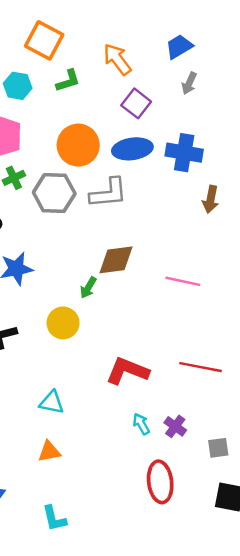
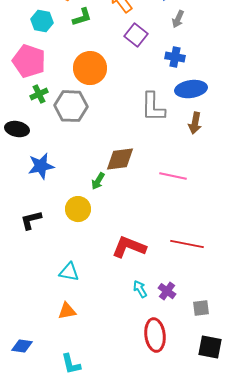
blue ellipse: (132, 149) -> (191, 89), moved
blue cross: (184, 153) -> (175, 57), moved, size x0.7
gray L-shape: (108, 193) -> (153, 107), moved, turned 96
brown arrow: (211, 199) -> (195, 123), moved

